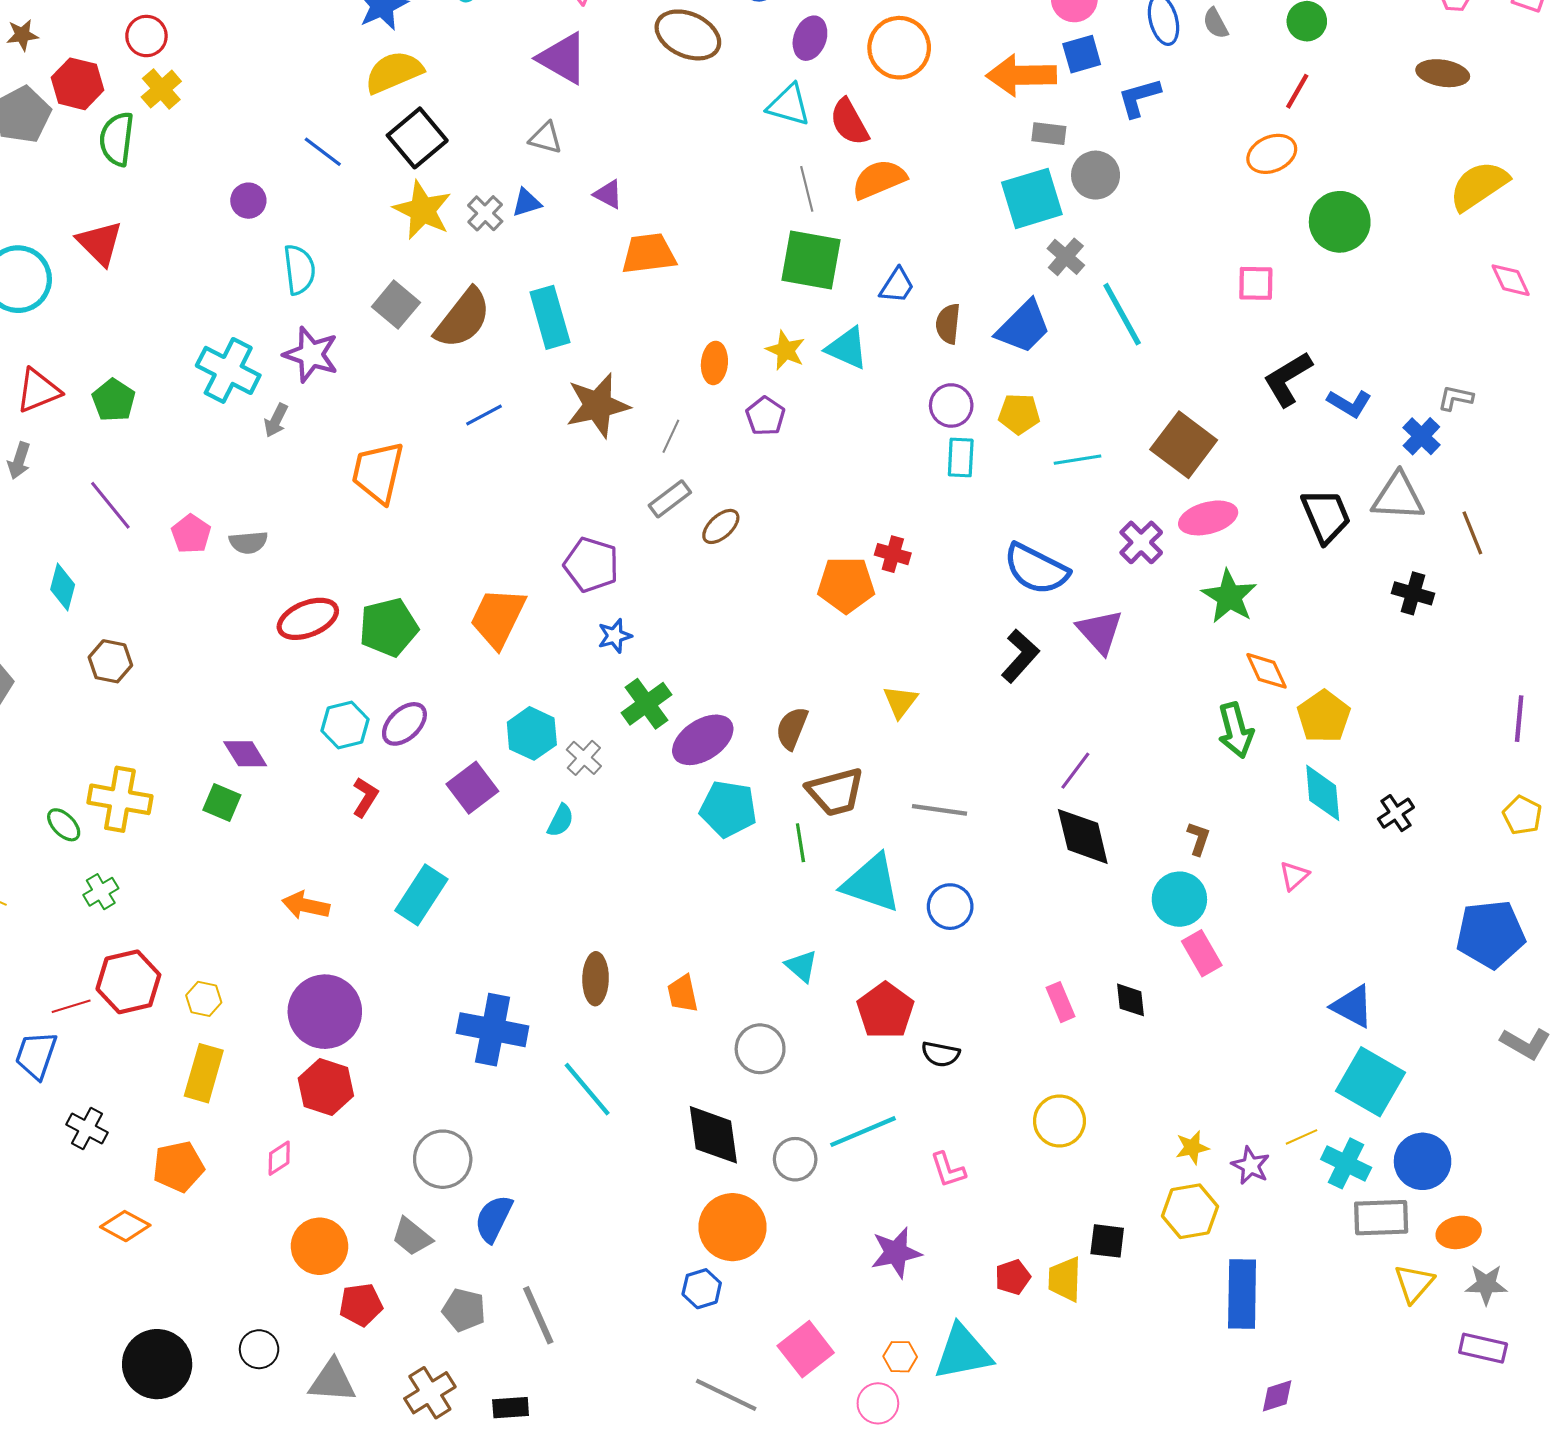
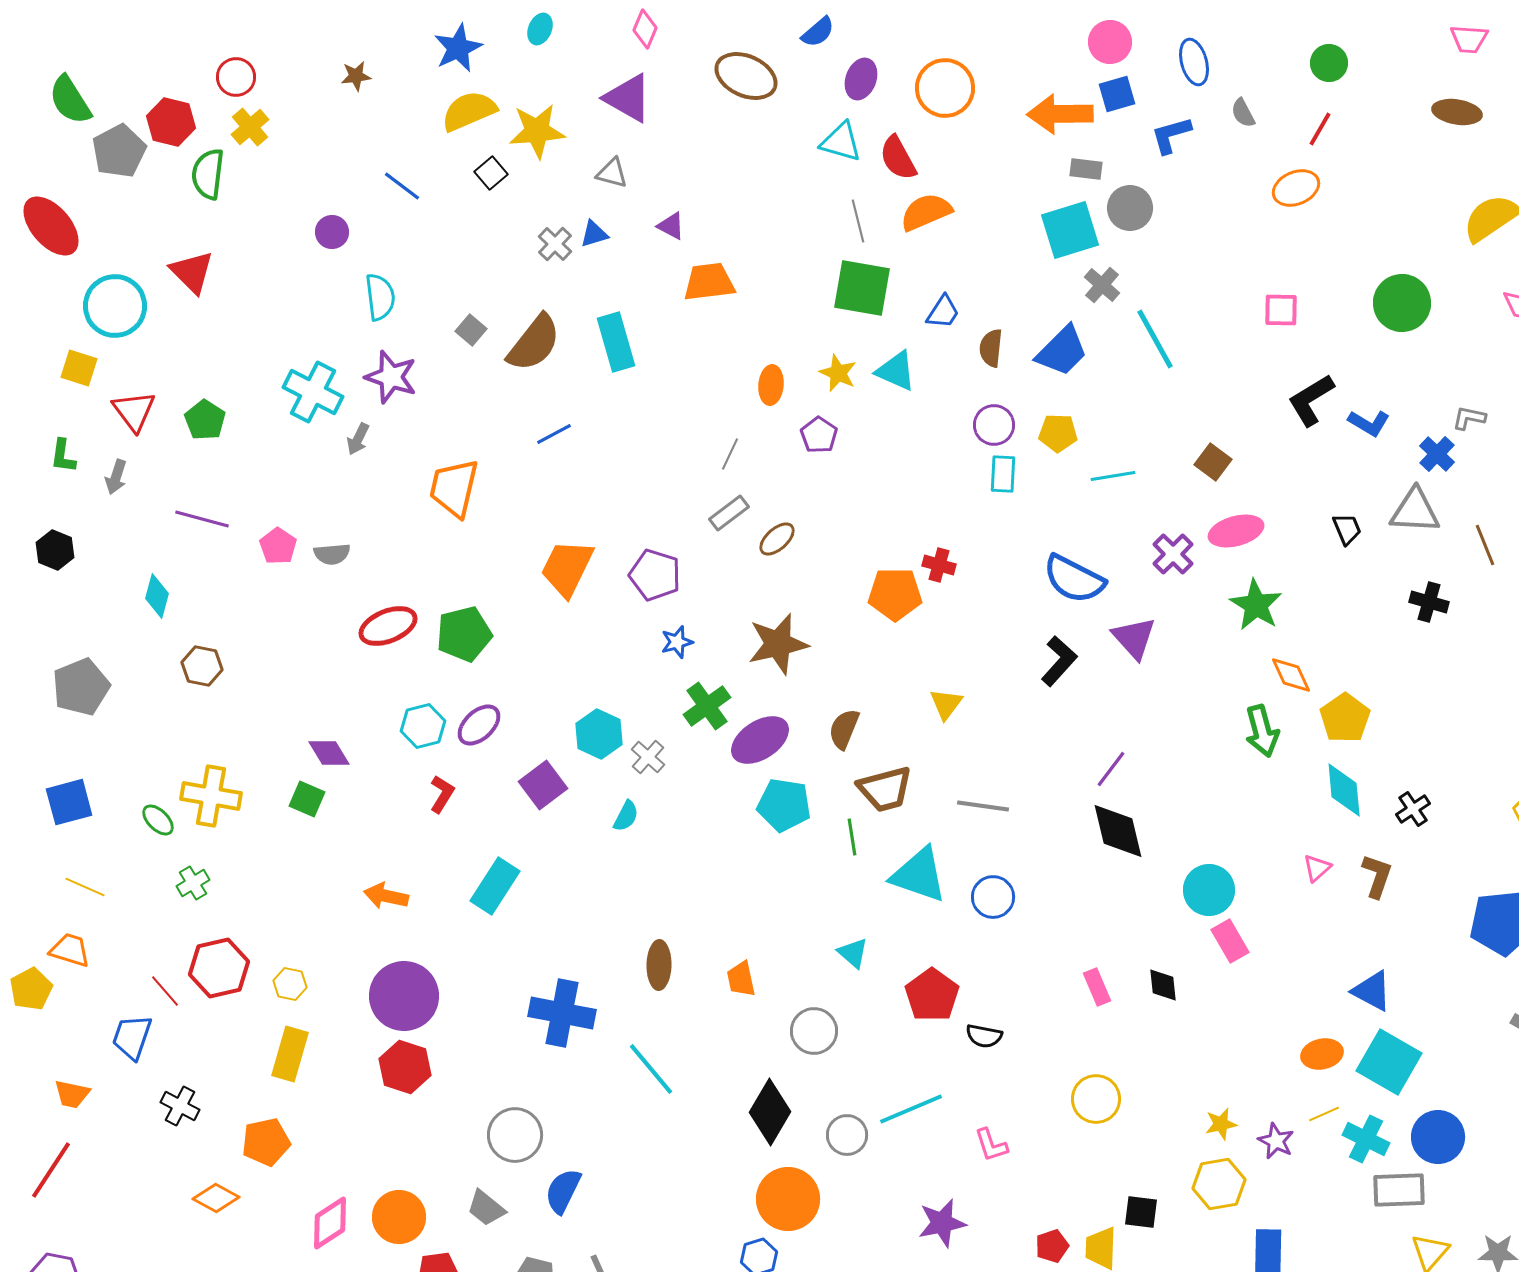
gray semicircle: (1216, 23) -> (1243, 113), moved
brown star: (22, 35) -> (356, 76), moved
black square: (417, 138) -> (491, 173), size x0.6
yellow star: (422, 210) -> (537, 131), moved, turned -30
green circle: (1340, 222) -> (1402, 303), moved
gray square: (396, 305) -> (471, 330), size x0.7
red triangle: (38, 391) -> (134, 411), turned -45
brown star: (598, 405) -> (778, 644), moved
brown square: (1184, 445) -> (1213, 462), size x0.6
purple line: (110, 505) -> (202, 519), turned -36
black trapezoid: (1326, 516) -> (1347, 529), size x0.6
orange trapezoid: (498, 618) -> (567, 568), moved
brown L-shape: (1199, 839) -> (1377, 876), moved, size x1.4
red line: (71, 1006) -> (165, 991), turned 66
black diamond: (713, 1135) -> (770, 1112), turned 38
pink diamond: (279, 1158) -> (330, 1223), moved, size x1.6
orange ellipse: (1459, 1232) -> (1322, 1054), moved

